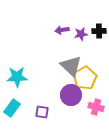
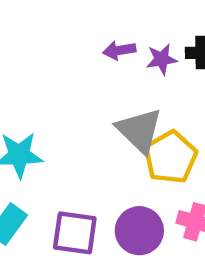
purple circle: (71, 95) -> (139, 231), moved
purple square: (42, 112) -> (75, 233), size x1.5

